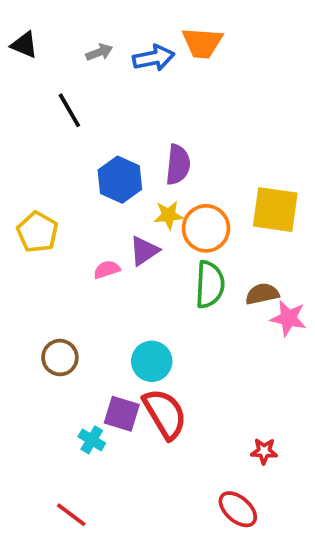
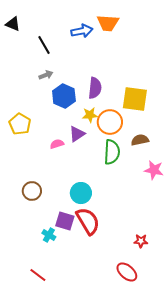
gray arrow: (99, 52) -> (46, 75), moved
black line: (69, 110) -> (44, 45), moved
yellow square: (275, 210) -> (135, 99), moved
brown semicircle: (262, 294) -> (140, 140), moved

